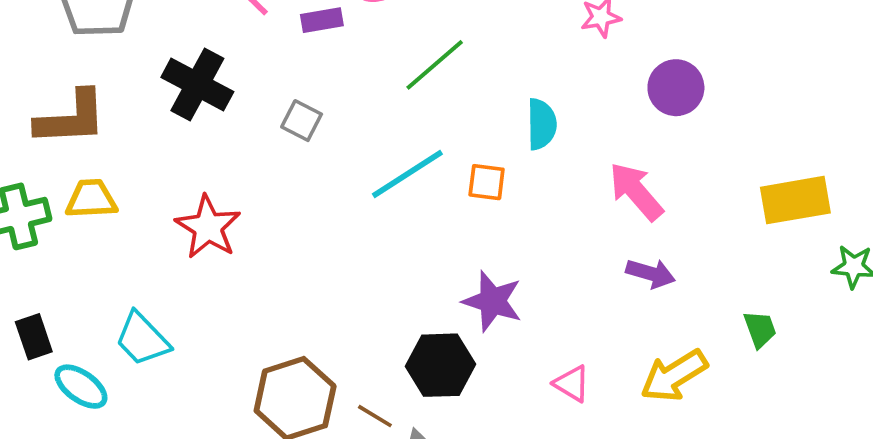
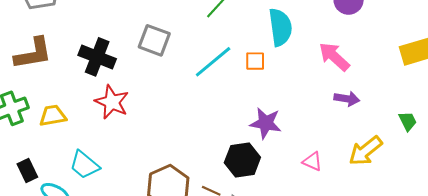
black cross: (197, 84) -> (97, 57), moved
gray square: (302, 121) -> (154, 40), size x1.5
cyan semicircle: (542, 124) -> (280, 27), size x1.4
yellow trapezoid: (91, 199) -> (53, 116), moved

